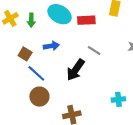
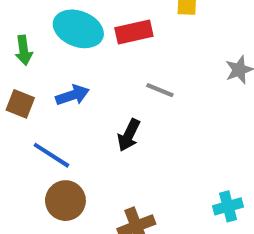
brown square: (25, 54) -> (20, 104), moved
black arrow: (75, 70) -> (129, 135), size x0.7
cyan cross: (118, 99) -> (228, 206), moved

